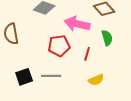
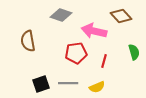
green semicircle: (107, 38) -> (134, 52), moved
yellow semicircle: (96, 80) -> (97, 87), moved

